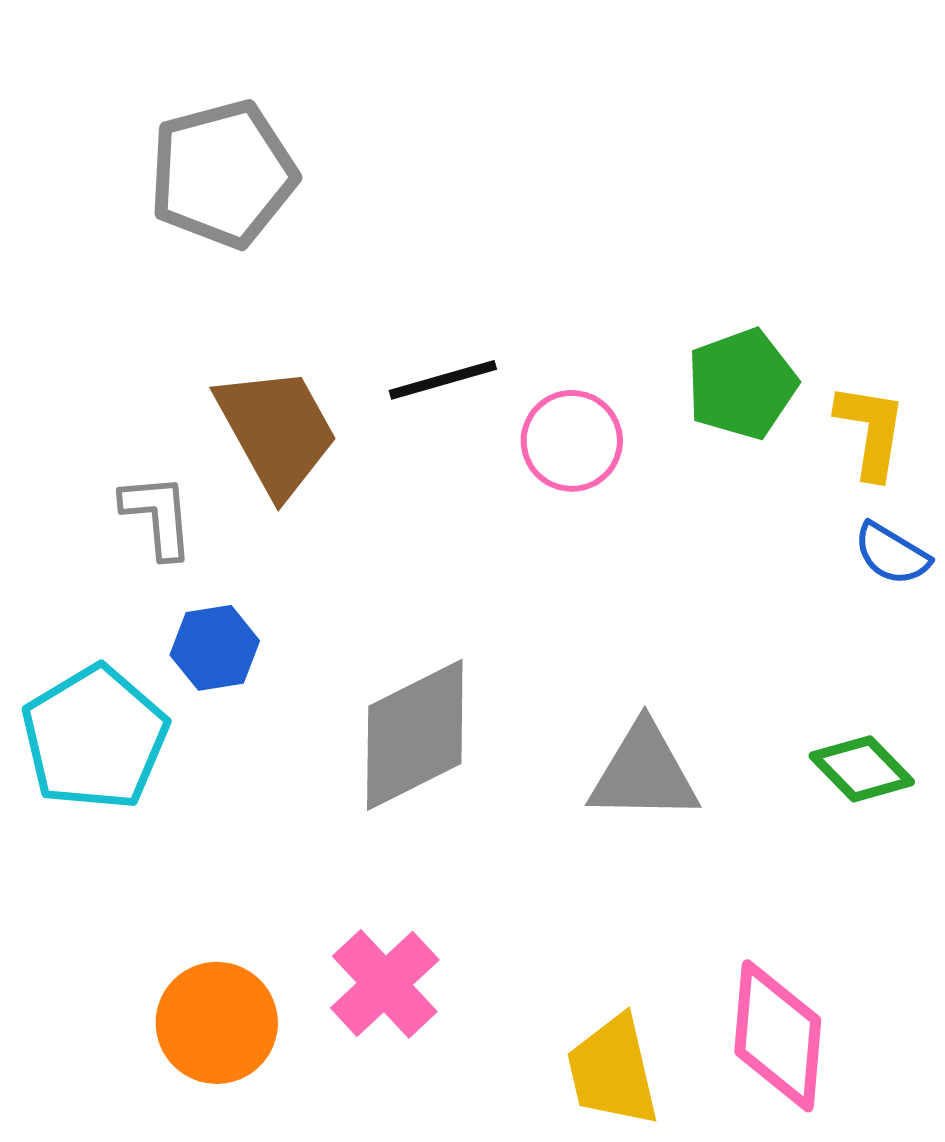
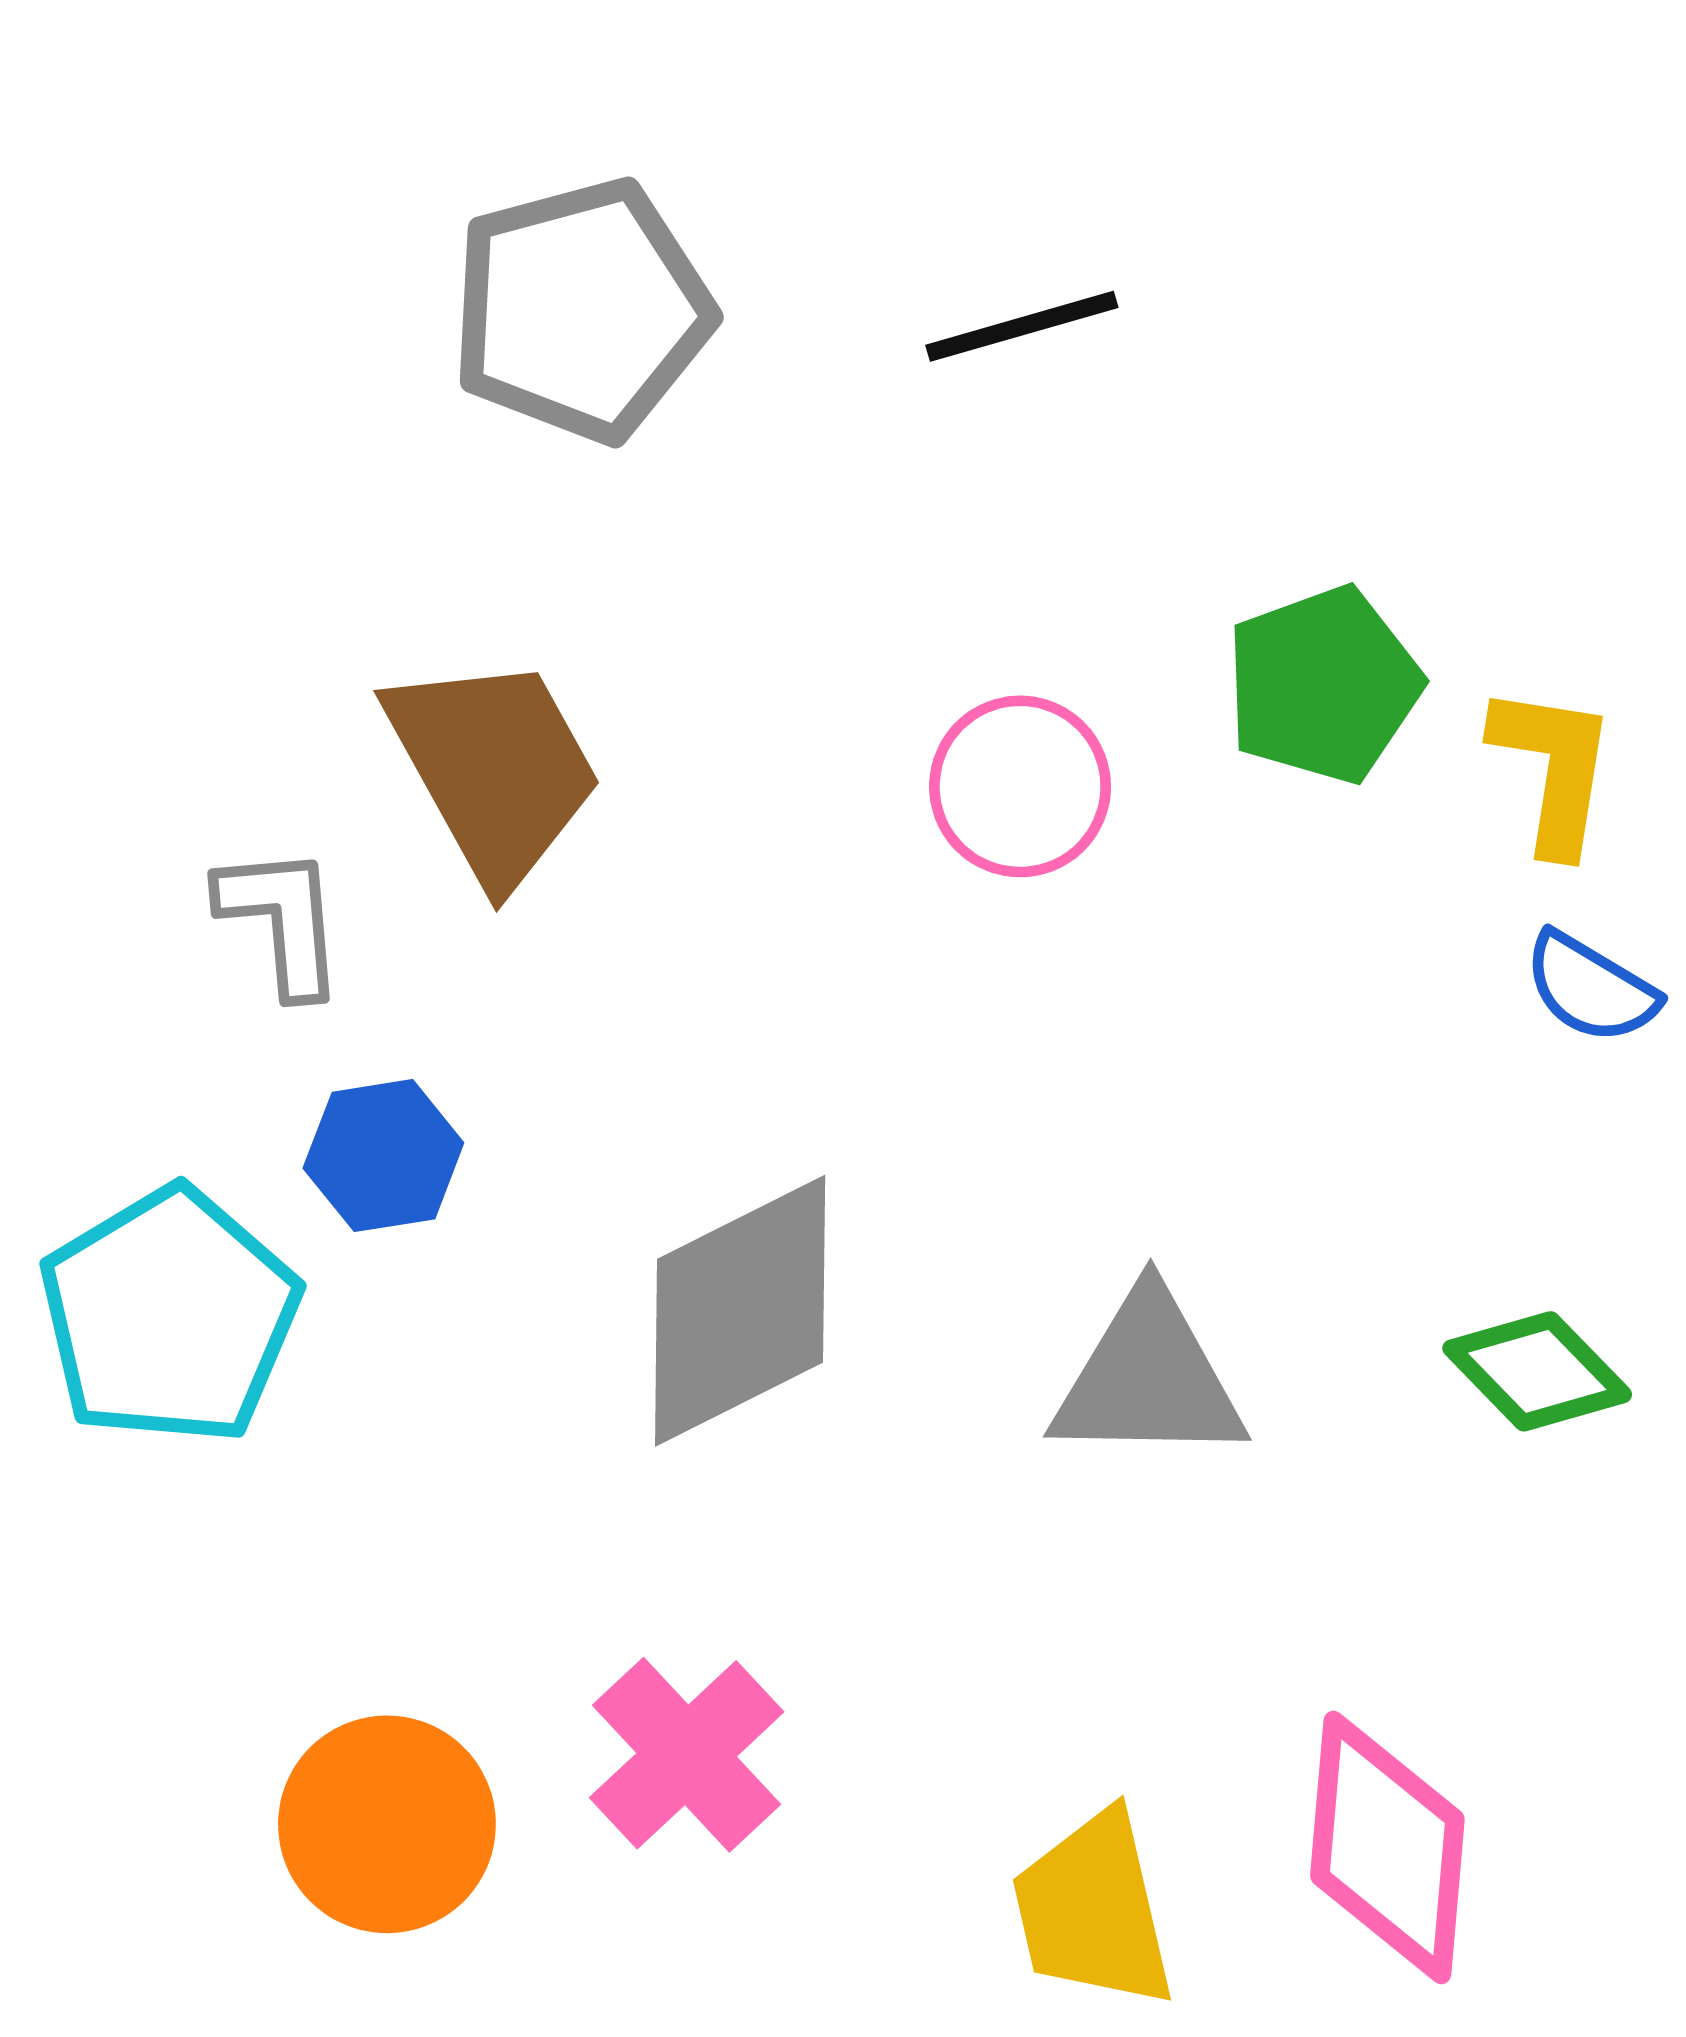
gray pentagon: (223, 174) -> (581, 310), moved
black line: (443, 380) -> (1022, 326), moved

